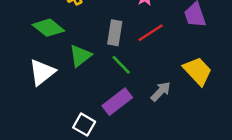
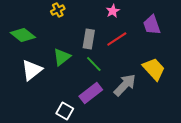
green diamond: (48, 28) -> (23, 35), moved
gray arrow: (161, 91) -> (125, 85), size x1.4

